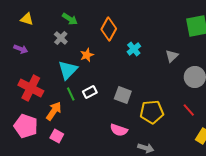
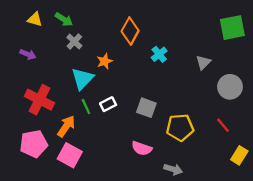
green arrow: (70, 19) -> (64, 19), moved
pink pentagon: (26, 126) -> (34, 144), turned -30
pink square: (57, 136) -> (70, 155), size x1.5

